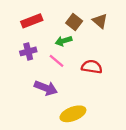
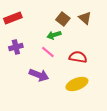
red rectangle: (32, 21) -> (13, 18), moved
purple cross: (28, 51) -> (16, 47), moved
yellow ellipse: (73, 114) -> (77, 84), moved

